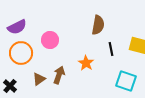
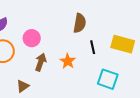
brown arrow: (59, 75) -> (41, 62), moved
brown triangle: (39, 79) -> (23, 86), moved

